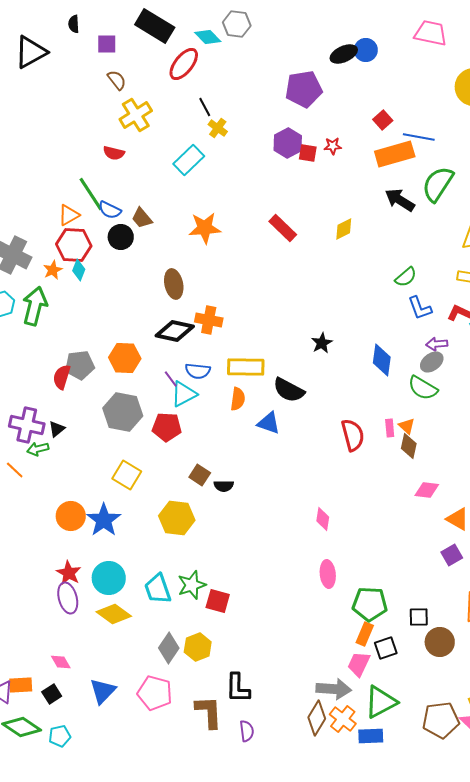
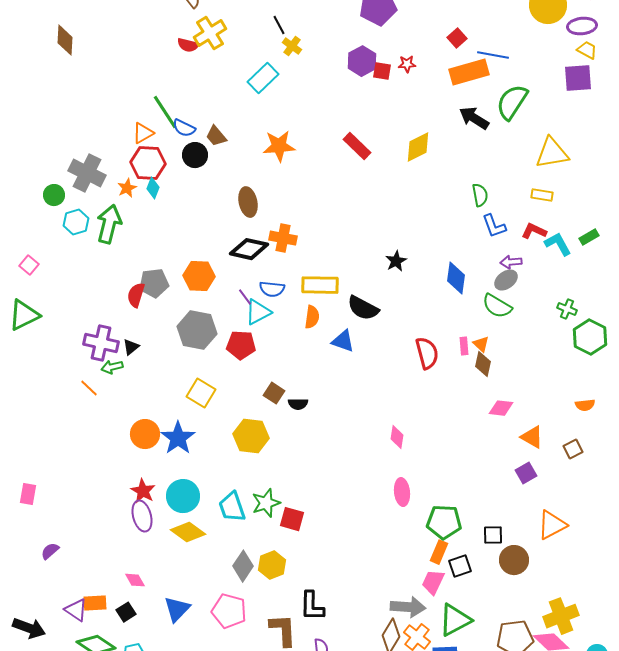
red semicircle: (114, 153) -> (188, 45), moved
yellow diamond: (344, 229) -> (418, 147), size x1.4
green semicircle: (406, 277) -> (480, 195), turned -60

